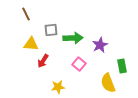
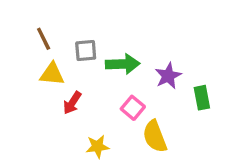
brown line: (26, 14) -> (44, 39), moved
green rectangle: (122, 66) -> (202, 98), moved
yellow semicircle: (108, 83) -> (155, 136), moved

